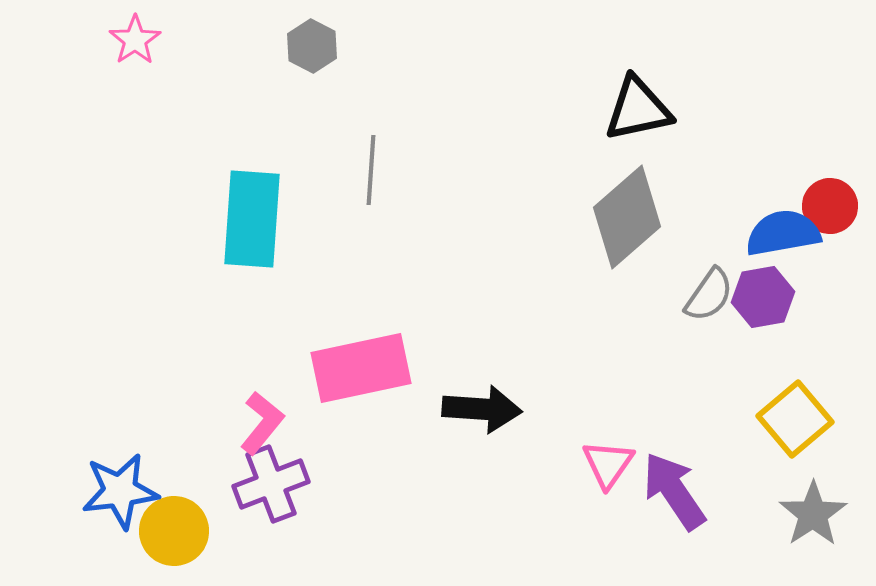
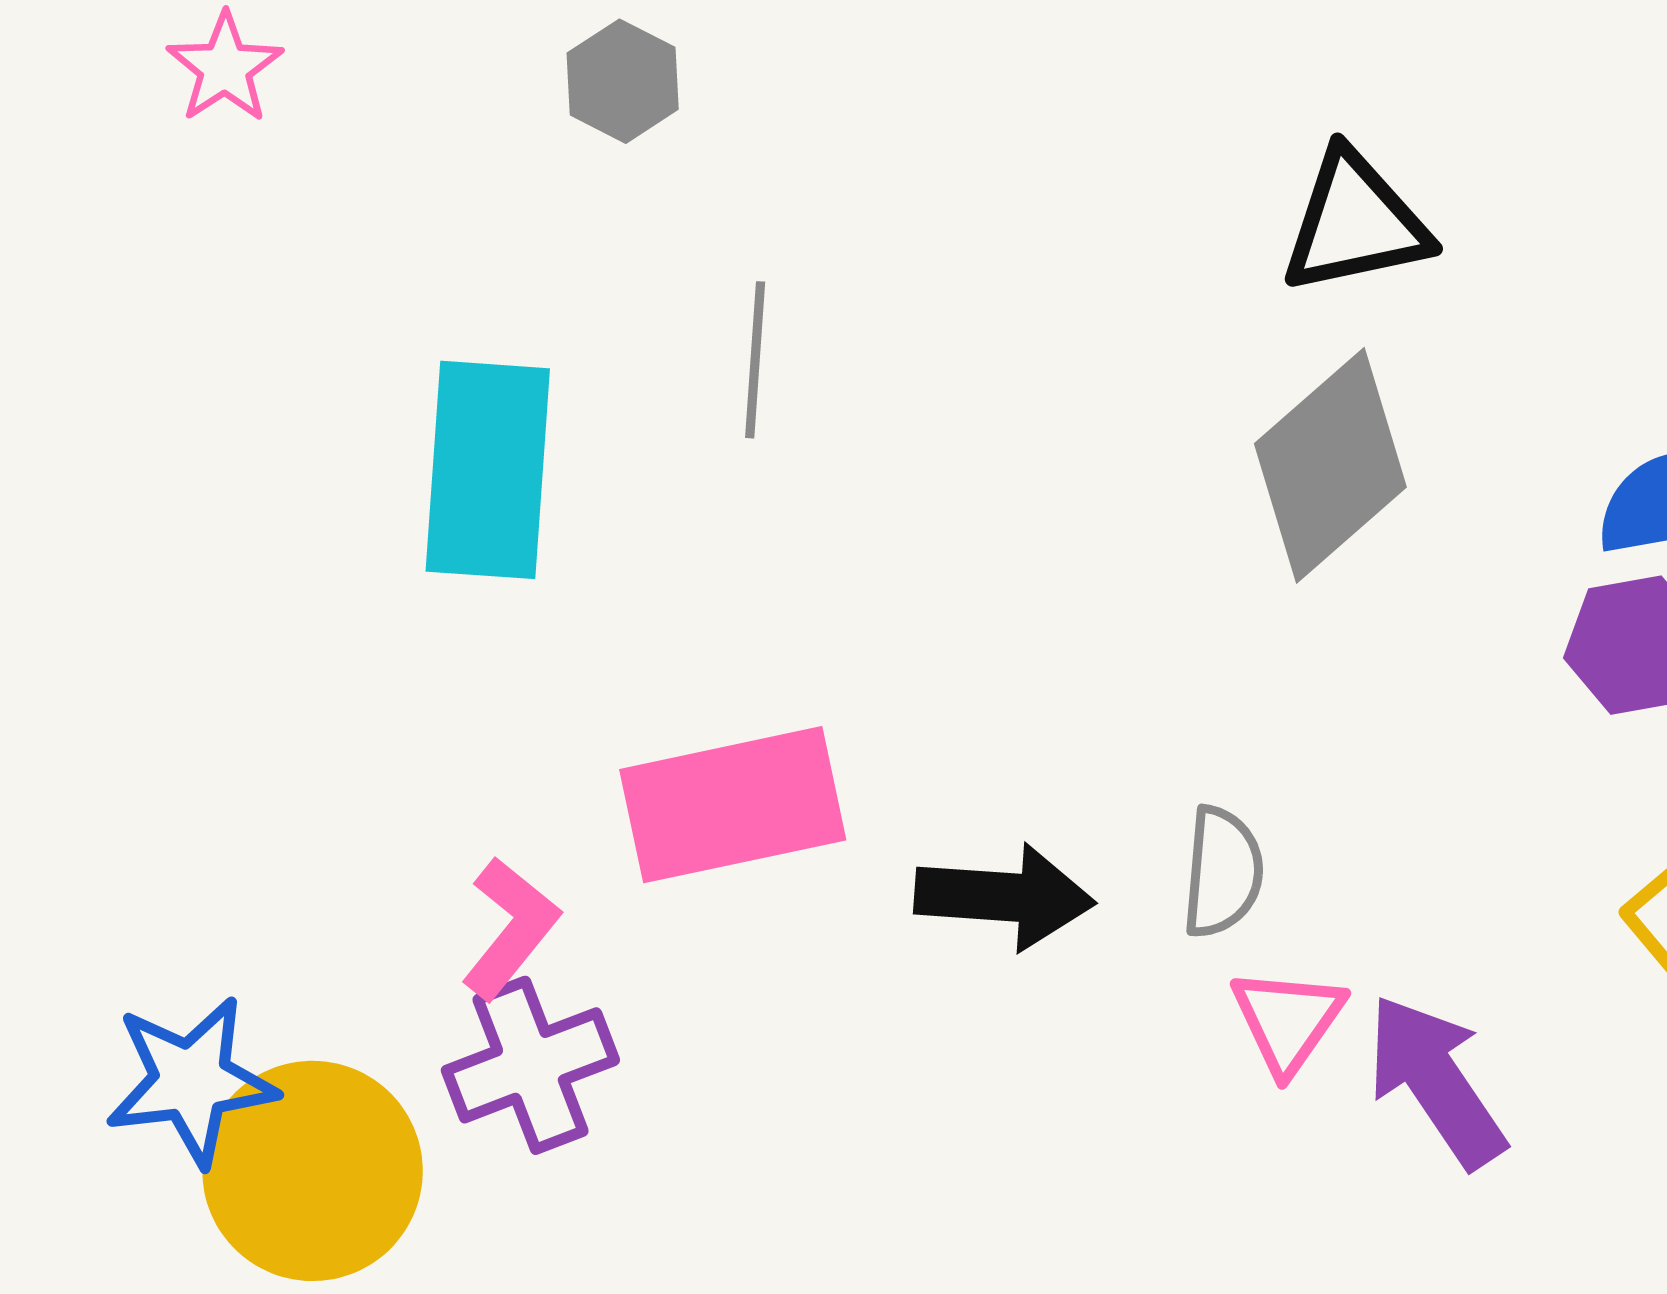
gray semicircle: (709, 295) -> (1223, 872), moved, turned -30
yellow circle: (174, 531) -> (313, 1171), size x1.4

